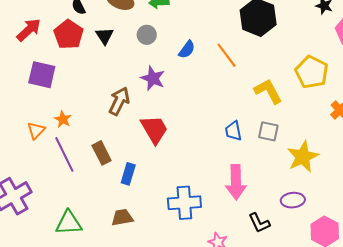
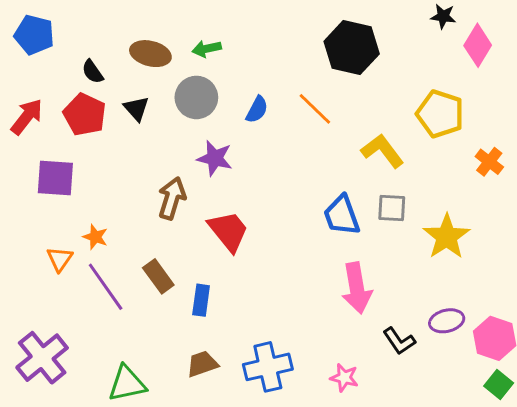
gray circle: (147, 35) -> (196, 97), size x1.5
blue trapezoid: (233, 131) -> (342, 215), size x1.4
purple ellipse: (293, 200) -> (447, 321), moved
blue cross: (184, 203) -> (268, 367), moved

